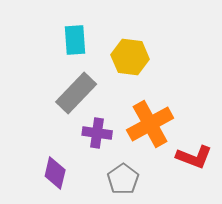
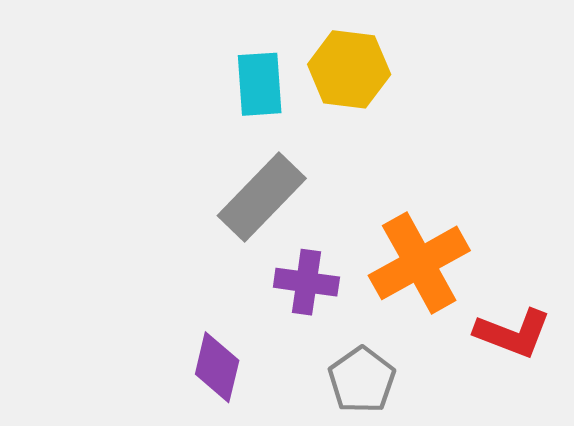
yellow hexagon: (130, 57) -> (349, 69), moved

